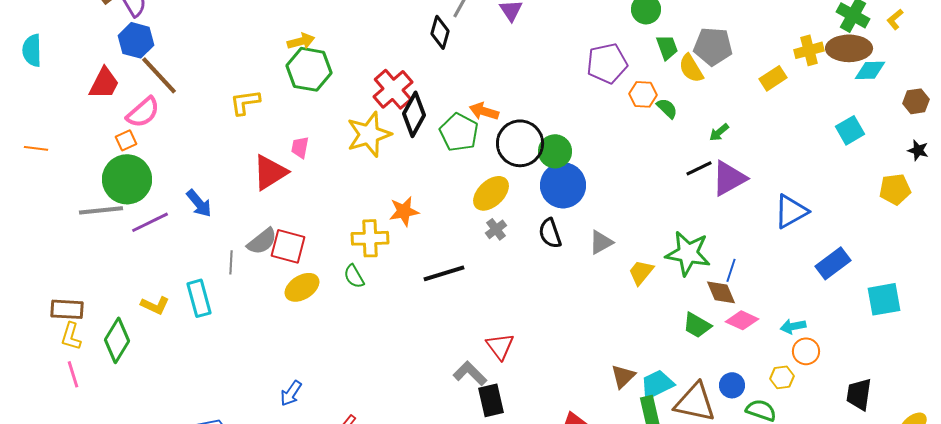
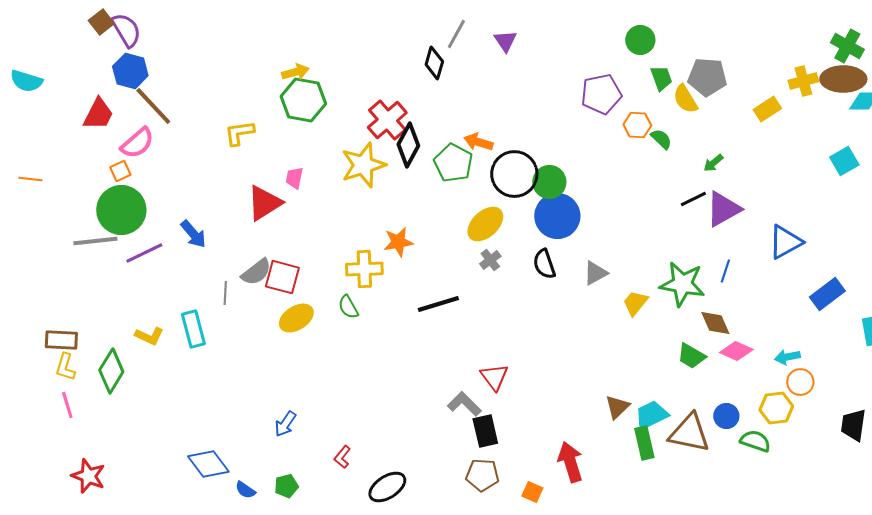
cyan semicircle: (32, 50) -> (26, 81), turned -72
blue line: (731, 270) -> (725, 271), moved
yellow hexagon: (782, 377) -> (776, 408), size x1.4

